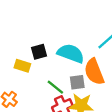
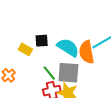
orange semicircle: (94, 72) -> (87, 52), moved
gray square: (77, 82) -> (68, 73), size x1.6

